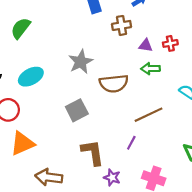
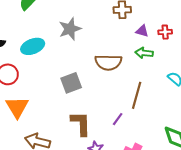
gray star: (81, 62) -> (70, 29), moved
brown line: (148, 115) -> (137, 95), turned -56
orange triangle: (22, 143) -> (17, 107), turned -45

